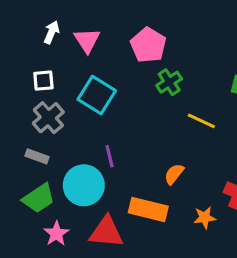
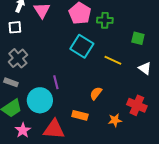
white square: (43, 81) -> (15, 27), moved
green cross: (169, 82) -> (105, 20), moved, turned 35
cyan square: (97, 95) -> (82, 46), moved
orange rectangle: (148, 209) -> (80, 115), size x0.7

